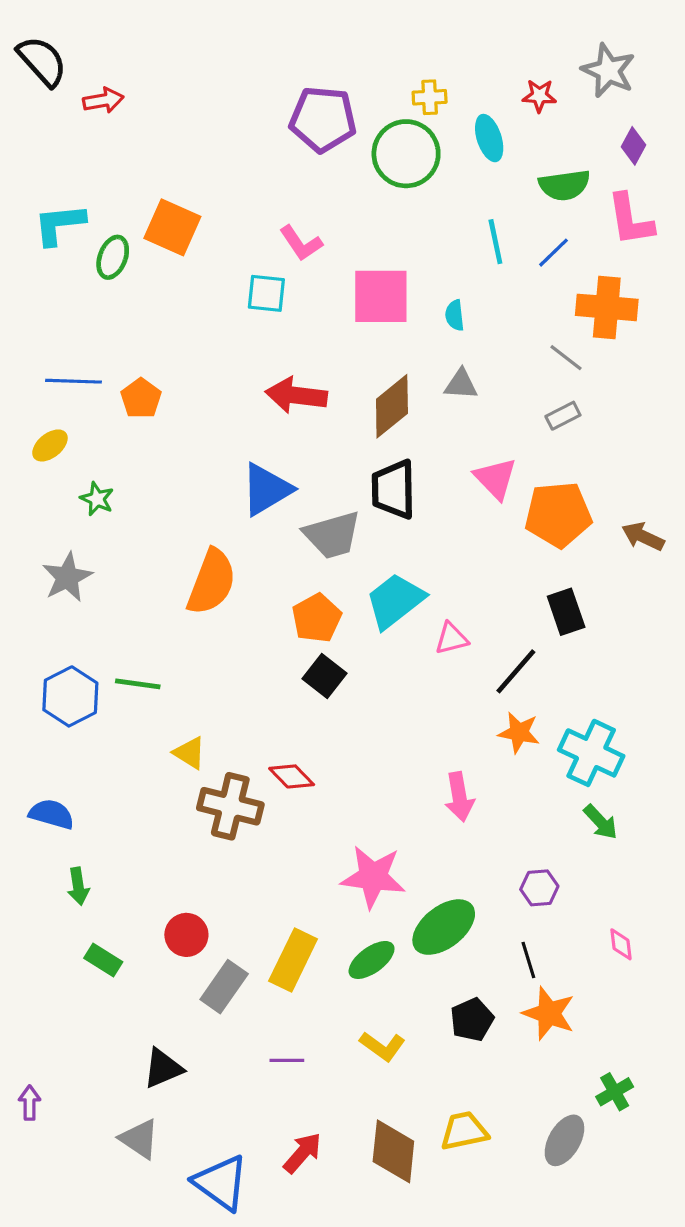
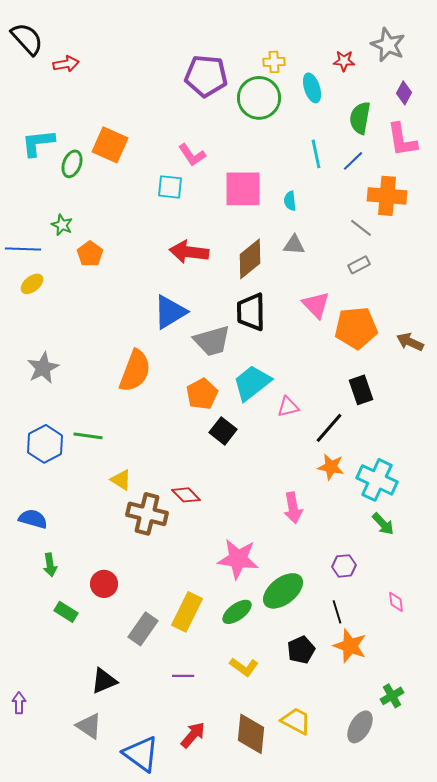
green semicircle: (564, 185) -> (360, 118), turned 108
blue line: (73, 381) -> (23, 249), moved
green star: (97, 499) -> (62, 225), moved
black square: (324, 676) -> (223, 431), moved
red circle: (186, 935) -> (104, 584), moved
yellow trapezoid: (464, 1131) -> (296, 721), turned 40

